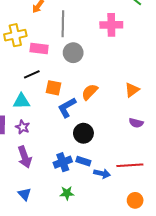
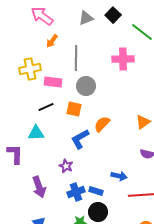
orange square: (54, 88) -> (74, 109), moved
purple star: (23, 127) -> (66, 166), moved
black circle: (83, 133) -> (98, 212), moved
blue arrow: (102, 174) -> (119, 176), moved

